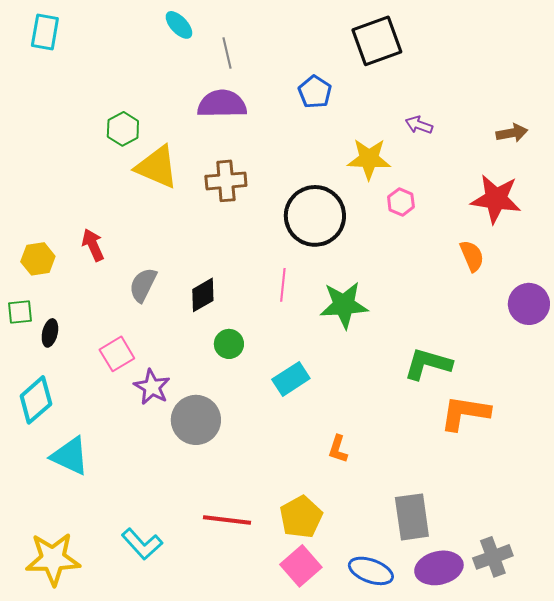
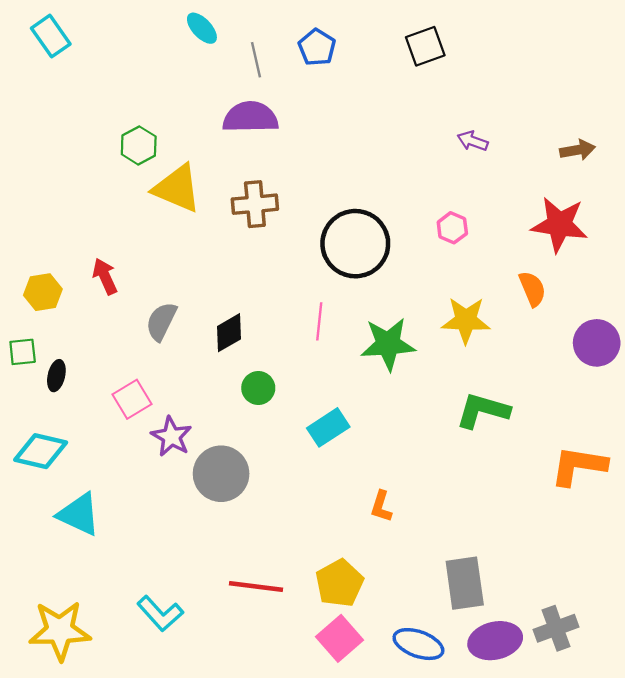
cyan rectangle: (45, 32) -> (51, 36), turned -45
black square: (377, 41) -> (425, 46), size x0.7
blue pentagon: (315, 92) -> (317, 47), moved
yellow star: (369, 159) -> (466, 320), moved
cyan diamond: (36, 400) -> (41, 451), turned 54
orange L-shape: (465, 413) -> (579, 466), moved

